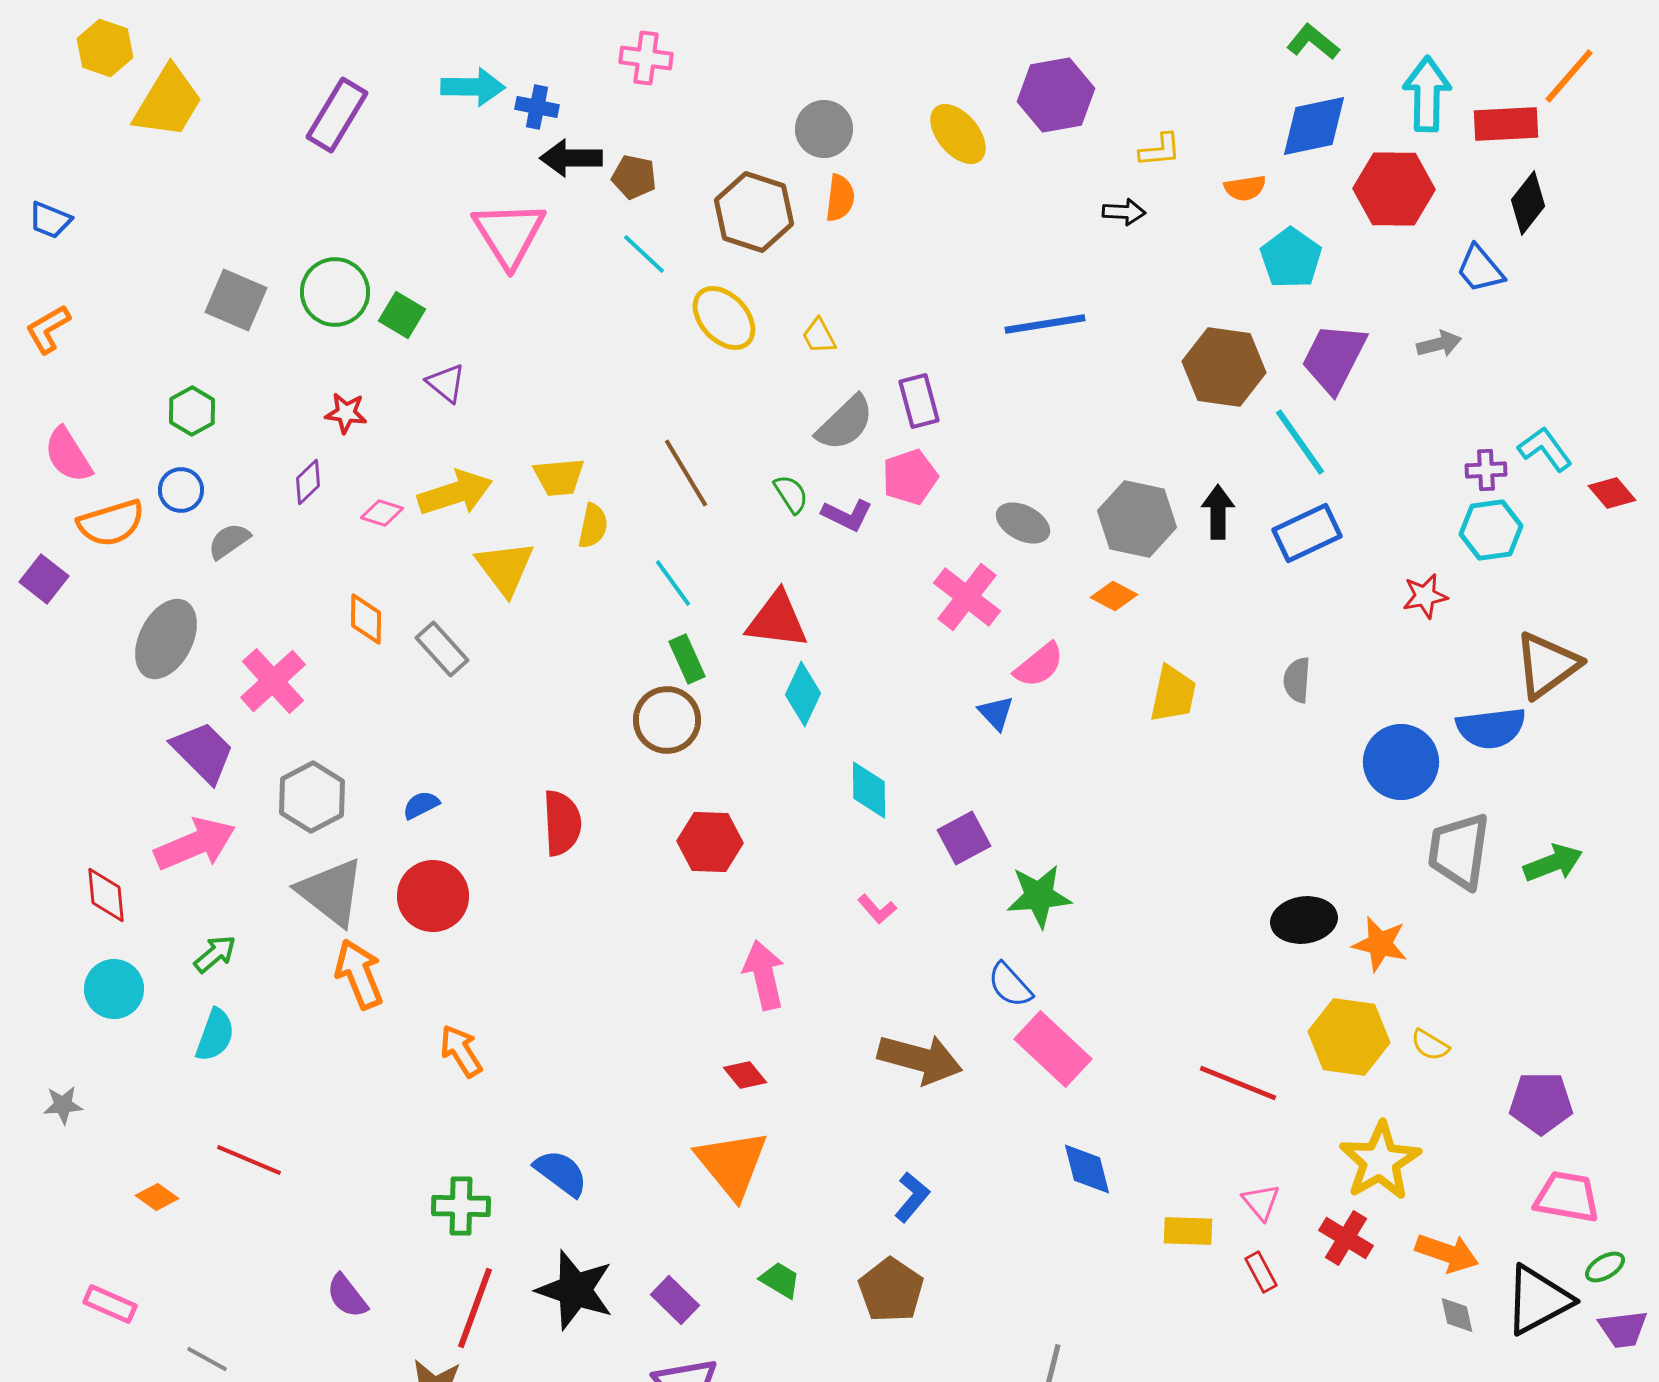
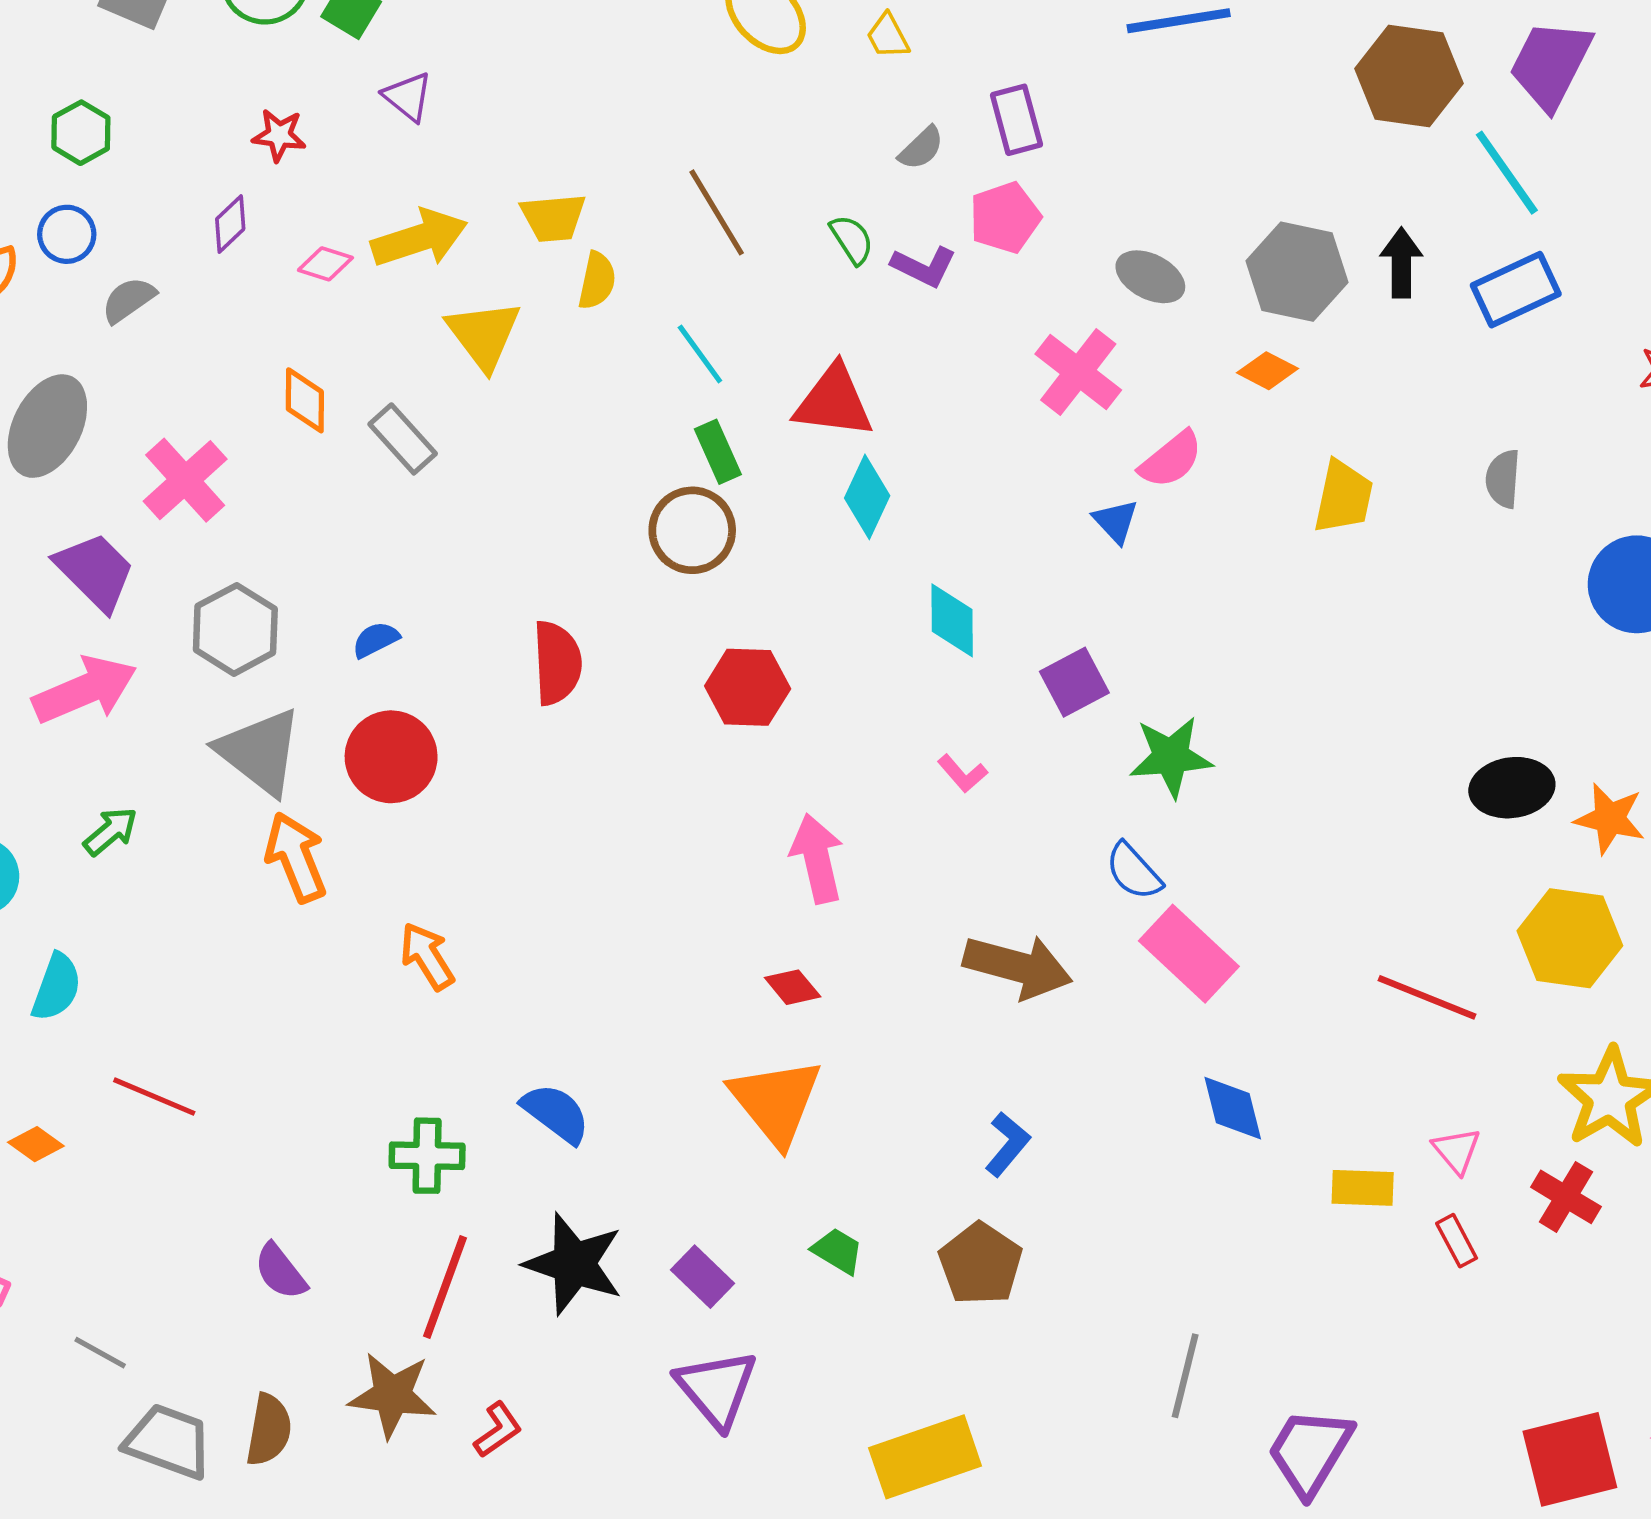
gray semicircle: (845, 423) -> (921, 148), size x0.6
cyan semicircle: (215, 1035) -> (56, 987), moved

